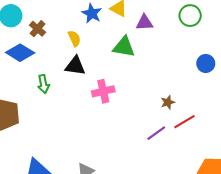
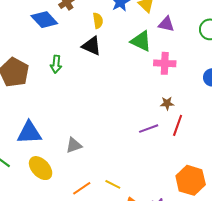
green arrow: (43, 84) -> (56, 64), moved
pink cross: (103, 91) -> (165, 63), moved
red line: (185, 122) -> (178, 125), turned -55

